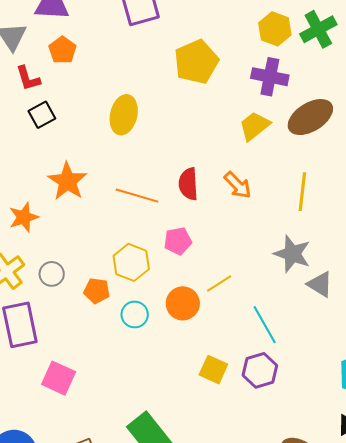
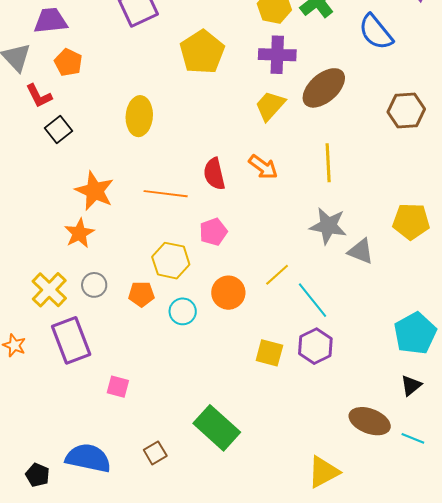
orange star: (24, 217) -> (79, 233), moved
yellow line: (219, 283) -> (277, 275), moved
pink square: (59, 378) -> (118, 387), size x0.7

